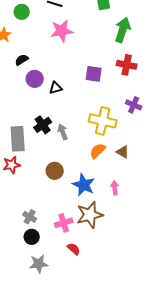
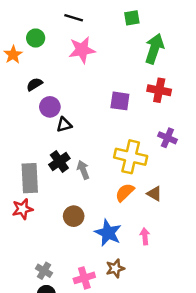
green circle: (22, 12) -> (36, 38), moved
black triangle: (56, 88) -> (64, 125), moved
brown star: (90, 215) -> (115, 268), size x0.6

